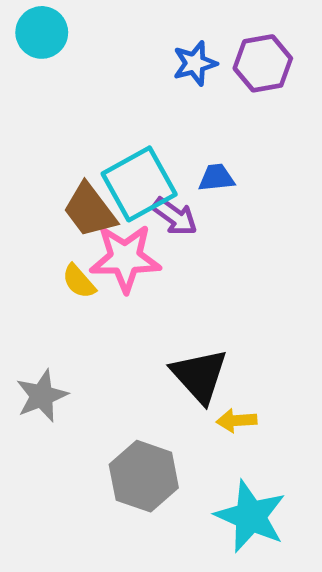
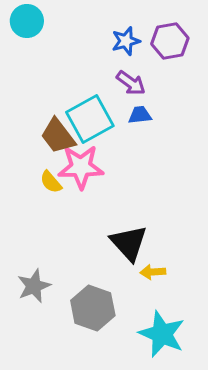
purple arrow: (175, 216) -> (131, 83), moved
gray star: (42, 396) -> (34, 286), moved

